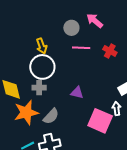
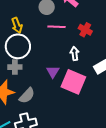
purple triangle: (77, 93) -> (53, 72), turned 48
white arrow: (117, 109) -> (74, 53), moved
pink square: (100, 121) -> (73, 82), moved

